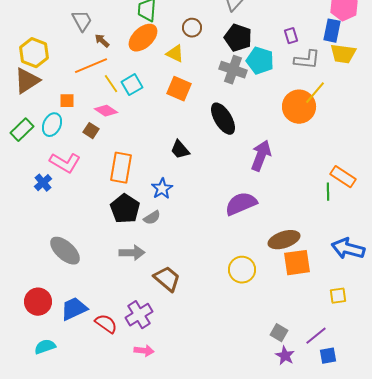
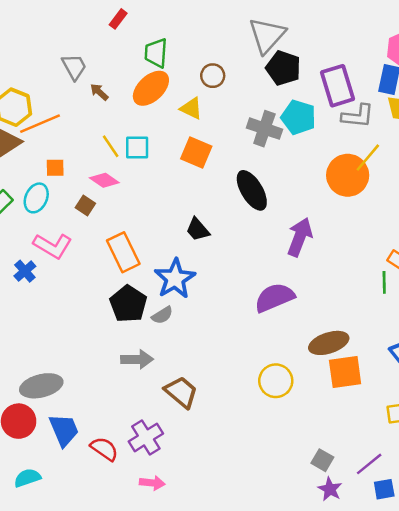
purple rectangle: (291, 36) -> (338, 86), size x2.0
black pentagon: (238, 38) -> (283, 68), moved
orange line: (91, 66) -> (40, 124), moved
cyan square: (132, 85) -> (137, 148), turned 30
orange rectangle: (121, 168) -> (123, 252), turned -36
blue star: (162, 189) -> (175, 279), size x1.5
gray ellipse: (65, 251) -> (41, 386), moved, turned -56
blue trapezoid: (74, 309) -> (64, 430), turned 92

